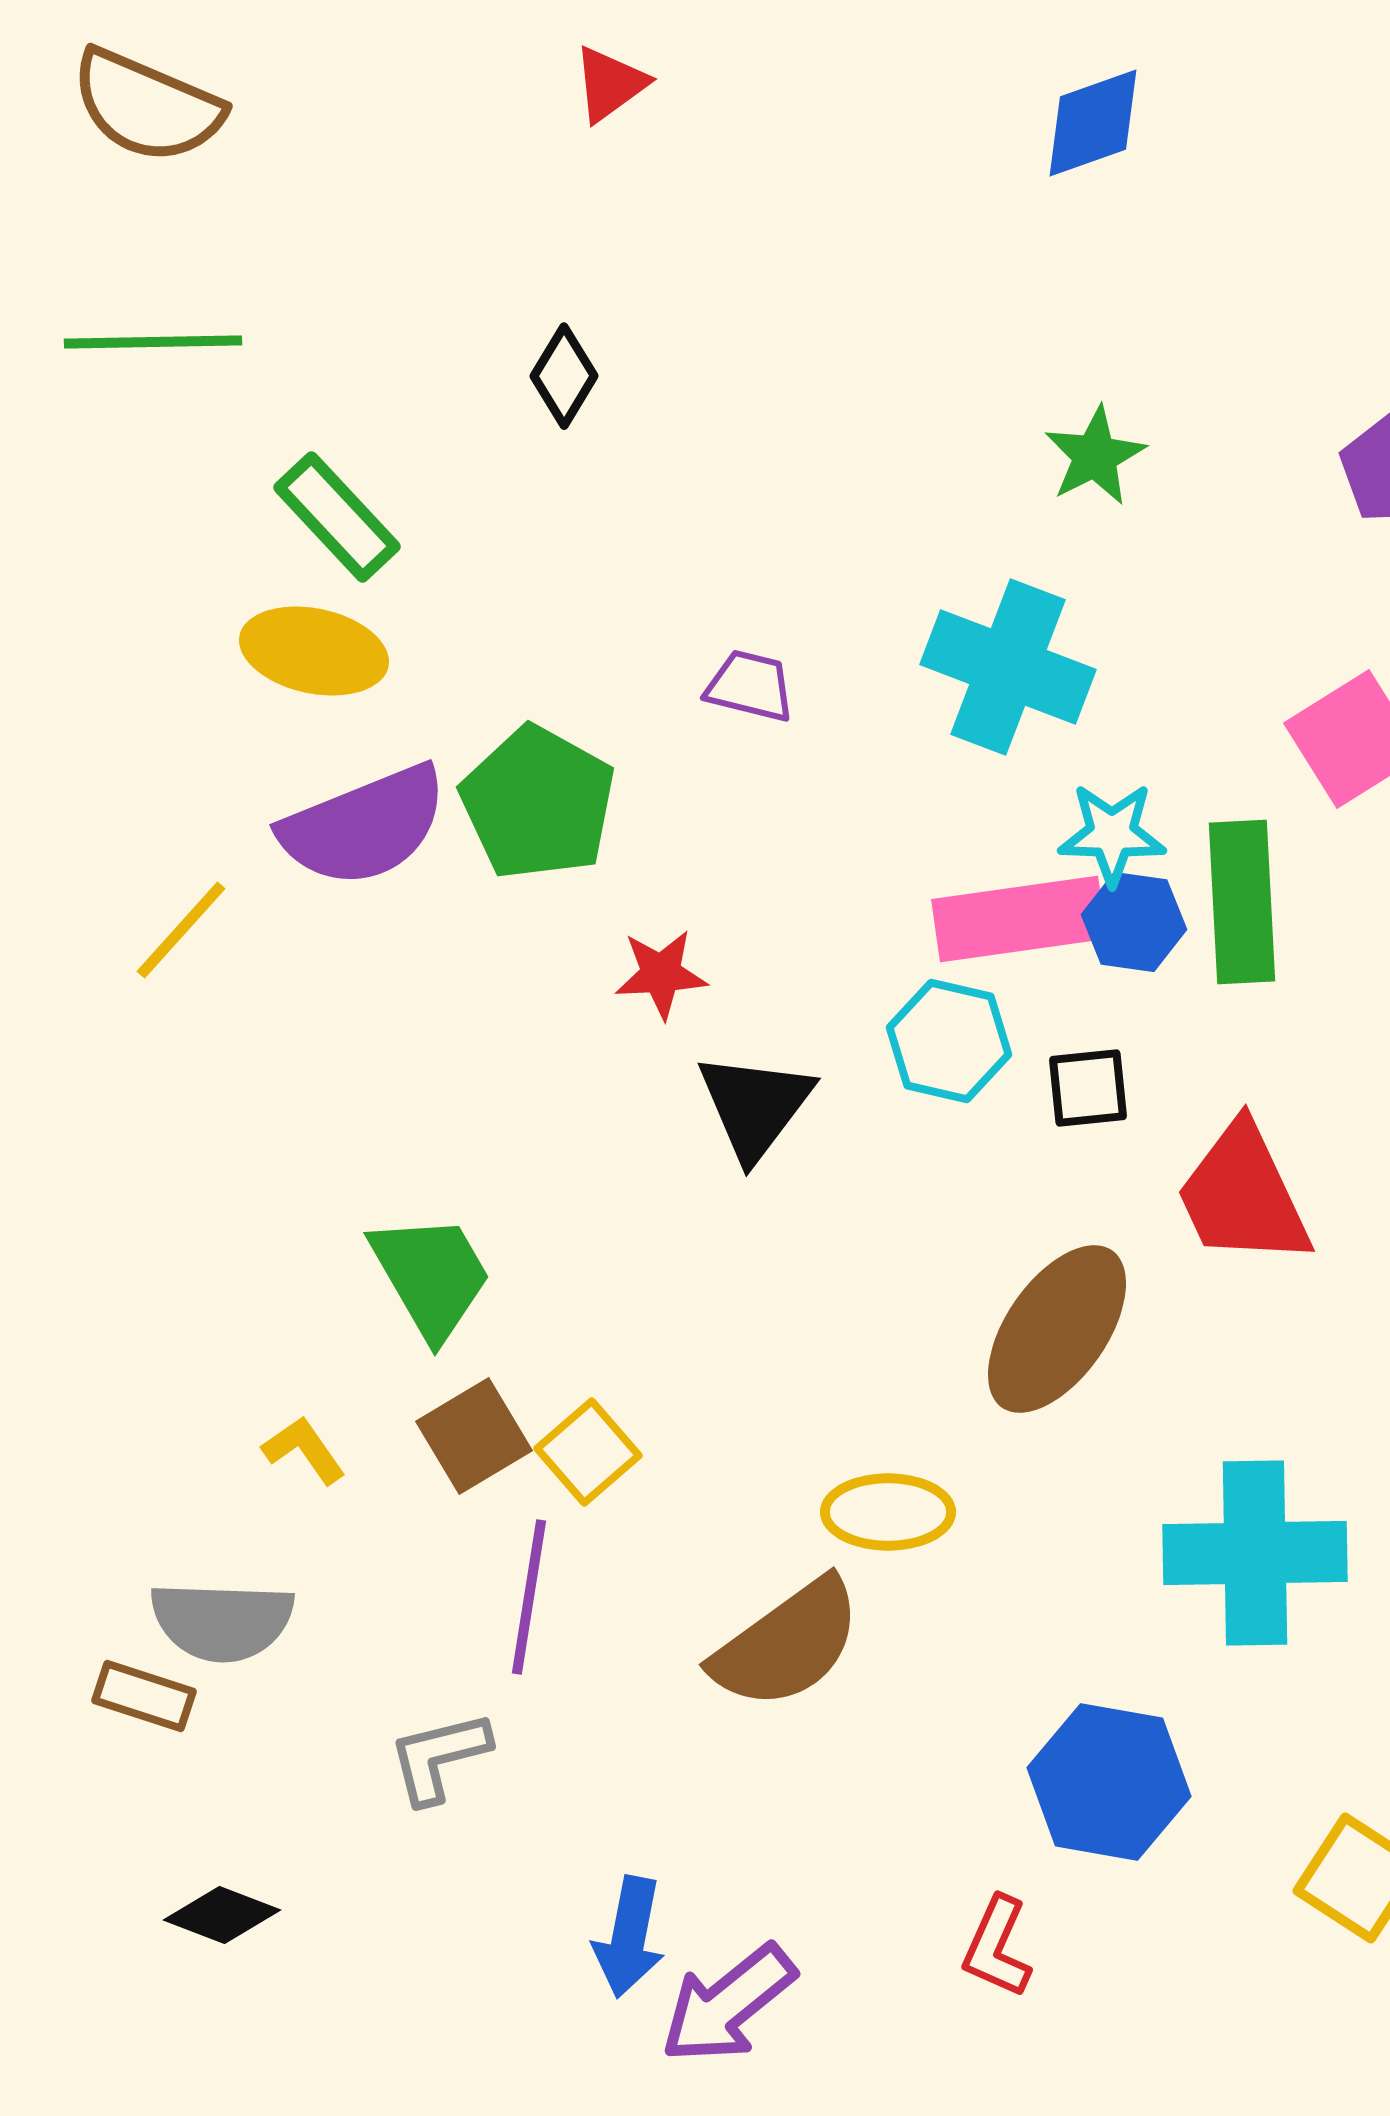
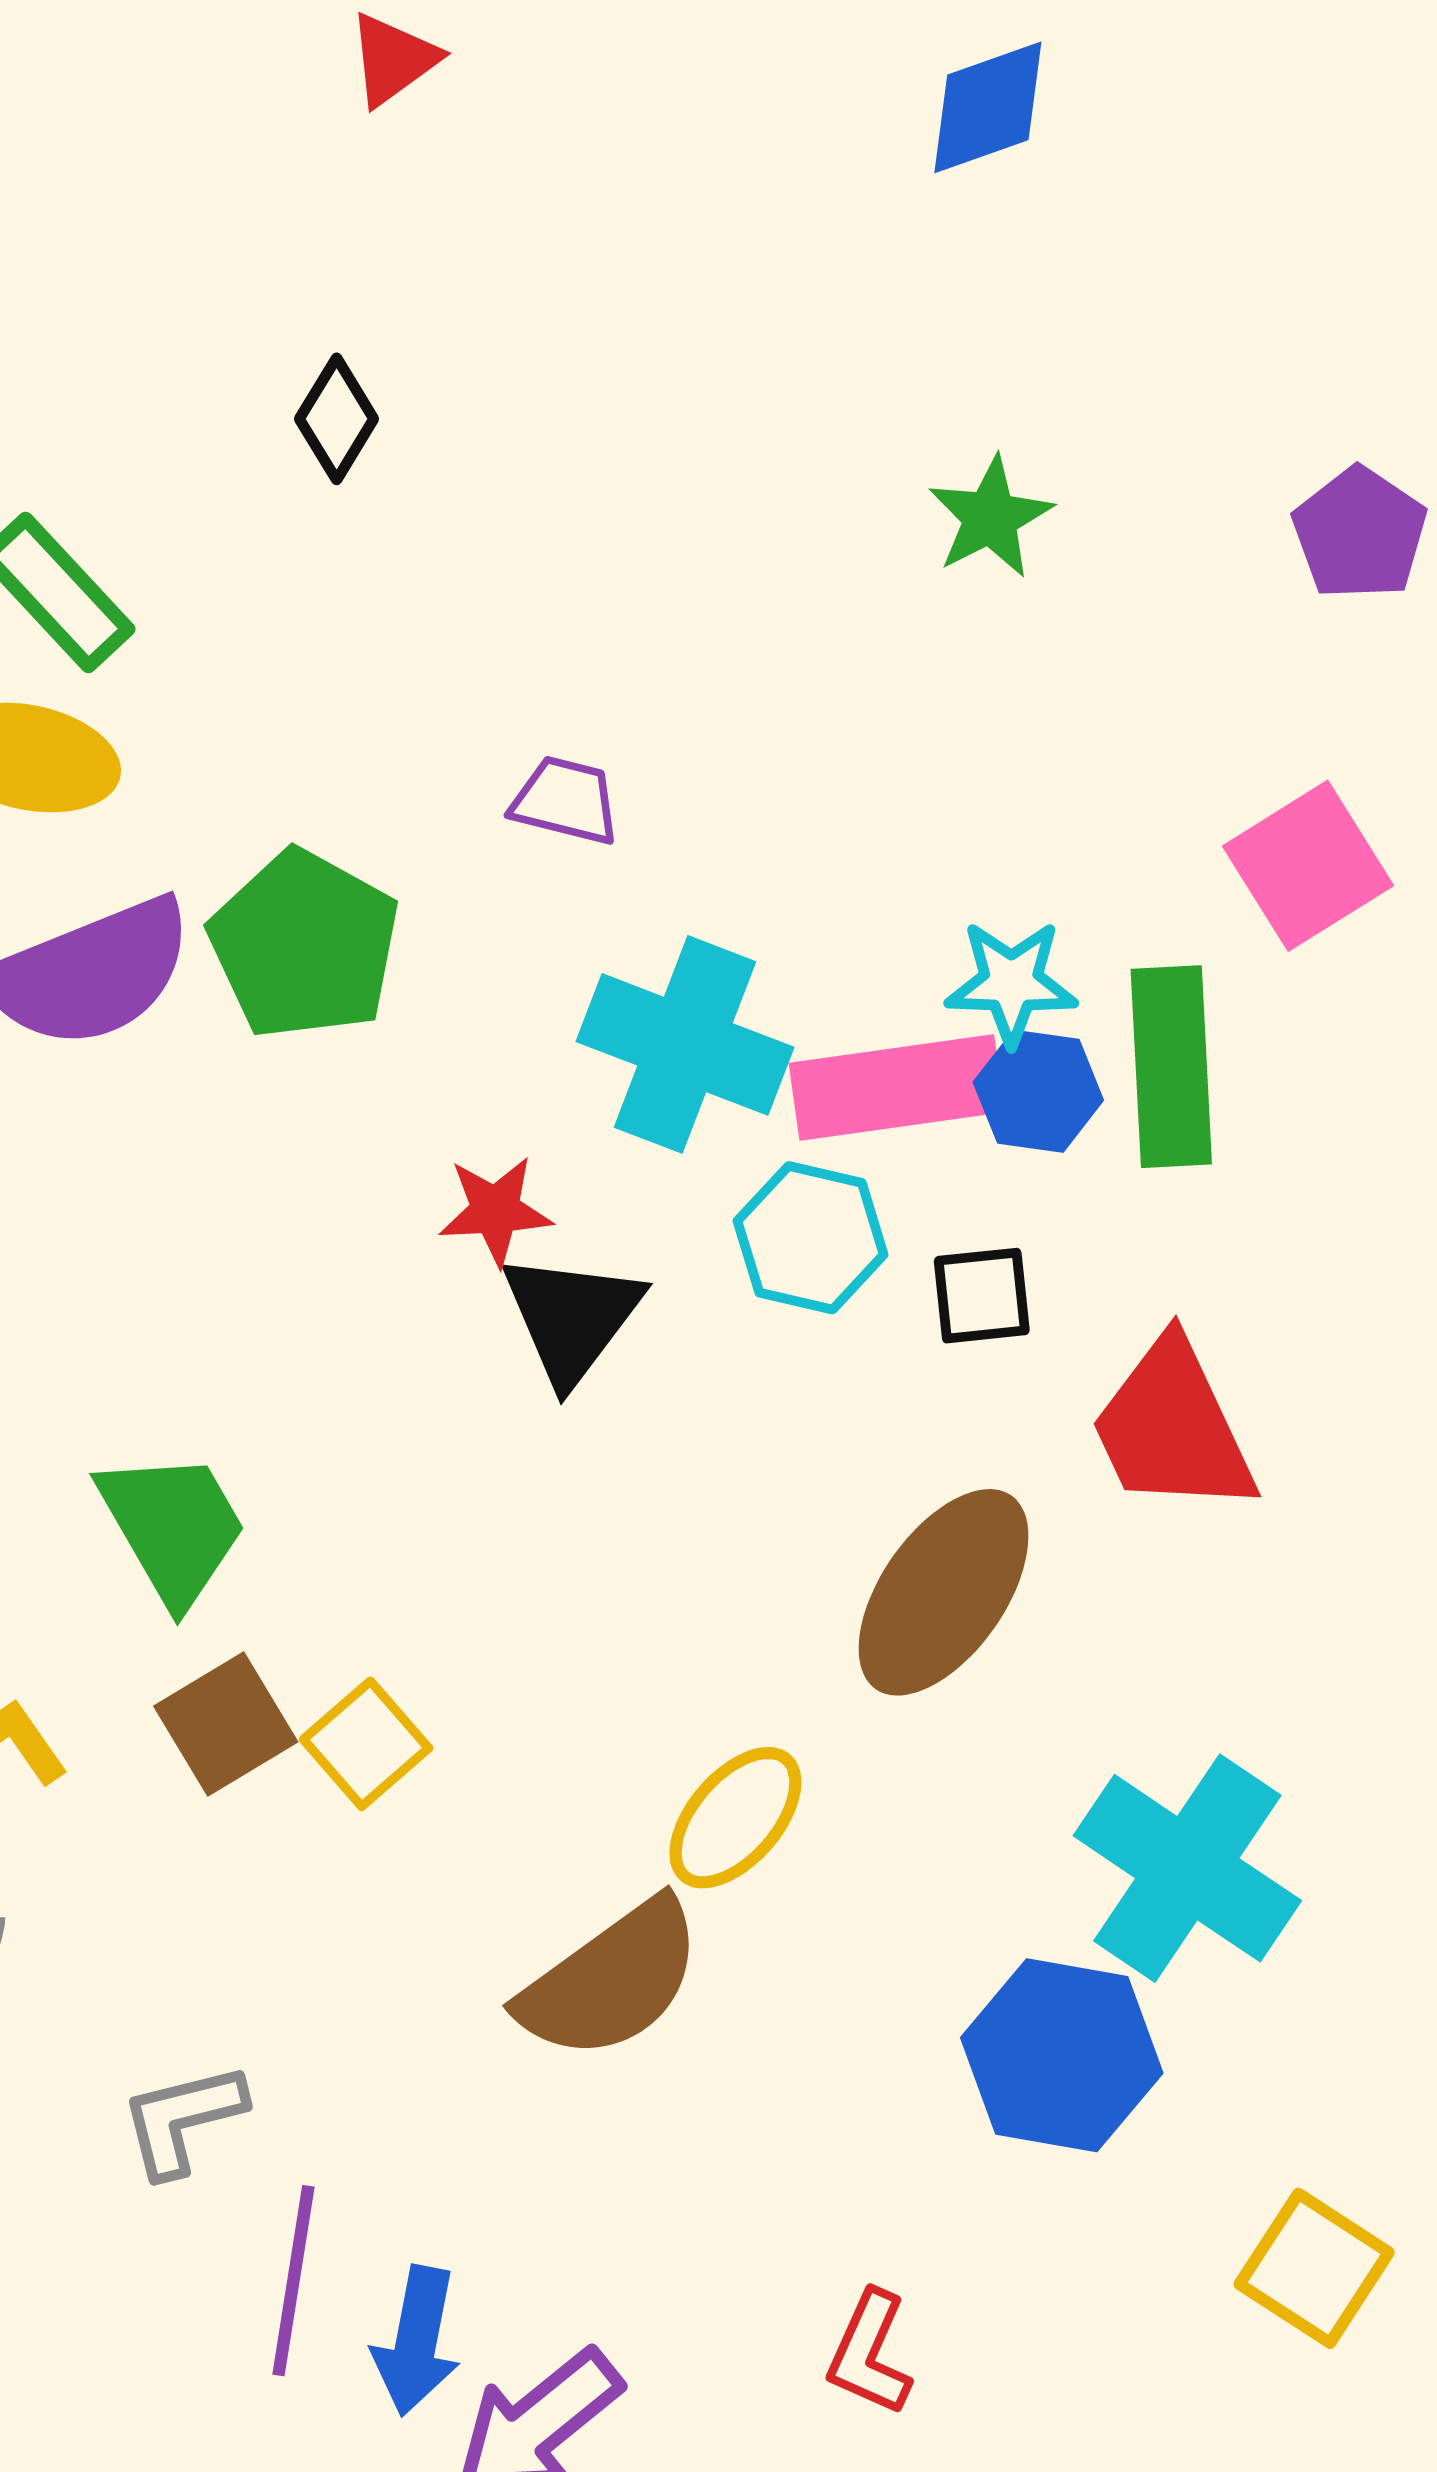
cyan cross: (1008, 667) -> (685, 1044), moved
red star: (661, 974) -> (495, 1211), moved
yellow ellipse: (888, 1512) -> (735, 1818), turned -49
cyan cross: (1255, 1553) -> (1187, 1868), turned 35
purple line: (529, 1597) -> (293, 2281), moved
blue hexagon: (1109, 1782) -> (1062, 2055), moved

